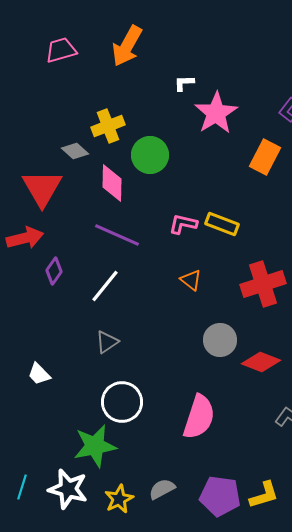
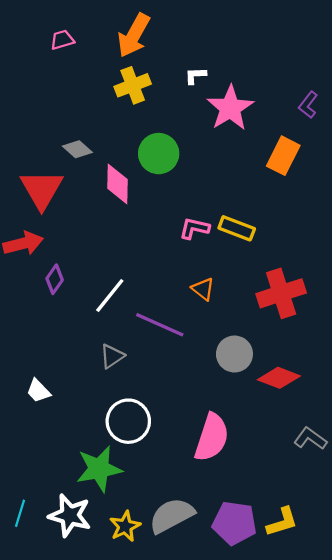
pink trapezoid: (61, 50) -> (62, 40), size x0.7
yellow cross: (108, 126) -> (133, 85), moved
purple line: (117, 235) -> (160, 325), moved
gray semicircle: (162, 489) -> (172, 515), size x1.6

